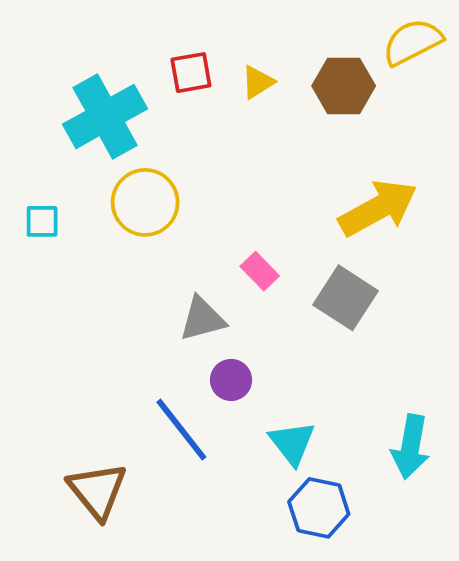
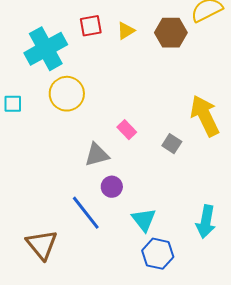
yellow arrow: (378, 208) -> (205, 116), moved, turned -87
gray square: (346, 298) -> (172, 144), size x0.6

